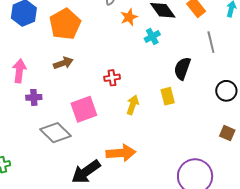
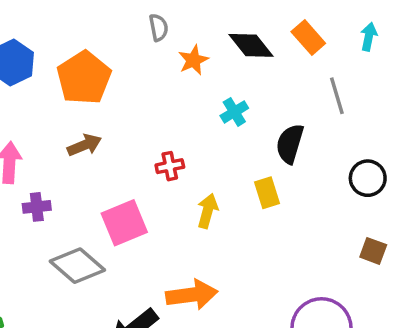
cyan cross: (152, 36) -> (234, 112), moved

